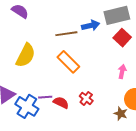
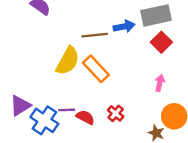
yellow semicircle: (26, 55) -> (68, 61), moved

